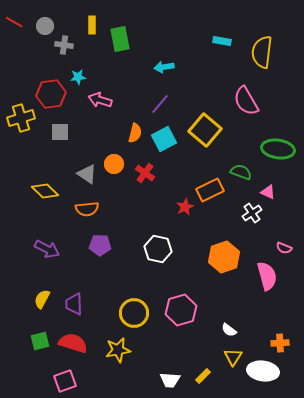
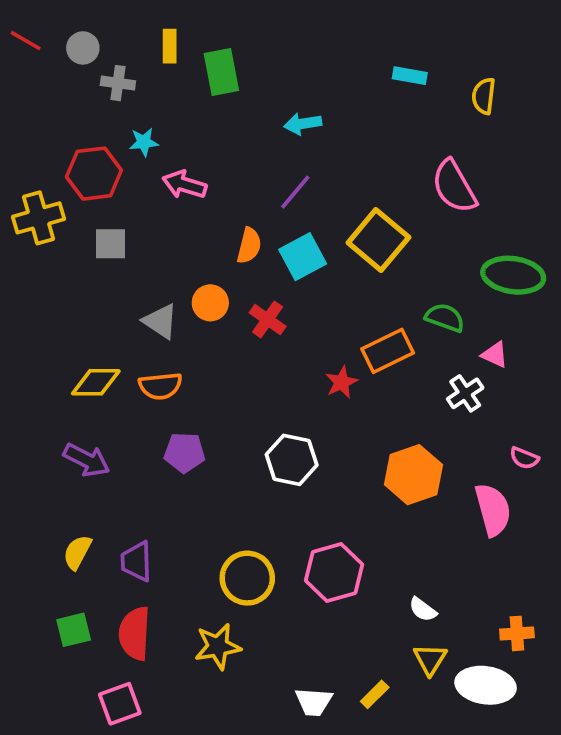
yellow semicircle: (262, 52) -> (484, 96), size x0.6
yellow diamond: (45, 191) -> (96, 382), moved, turned -44
red semicircle: (73, 343) -> (135, 633), turned -104

